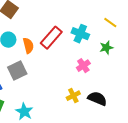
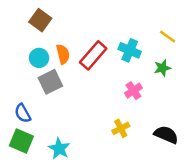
orange semicircle: (28, 46) -> (63, 54), moved
gray square: (17, 71) -> (50, 82), moved
black semicircle: (97, 99) -> (166, 135), moved

